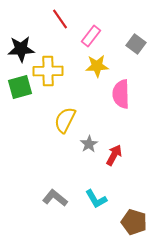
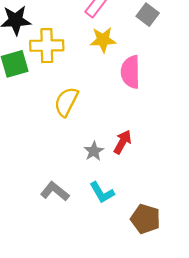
gray star: (89, 144) -> (94, 151), moved

